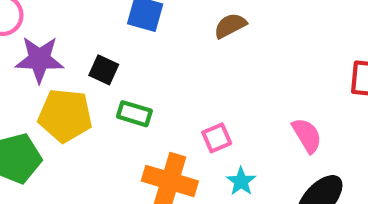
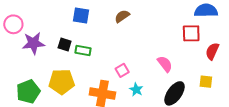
green rectangle: (134, 114) -> (83, 50), moved
yellow pentagon: (65, 116) -> (62, 82), moved

